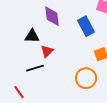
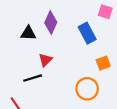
purple diamond: (52, 16) -> (51, 22), turned 30
black triangle: (32, 36) -> (28, 33), moved

